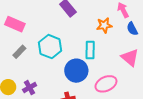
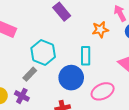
gray rectangle: (19, 52) -> (30, 74), moved
purple cross: (30, 88) -> (22, 96), turned -32

